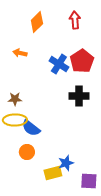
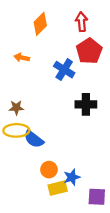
red pentagon: (82, 61) -> (89, 51), moved
orange circle: (27, 152) -> (49, 170), moved

